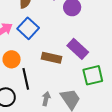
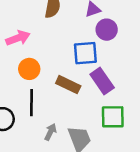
blue square: (28, 28) -> (85, 53), moved, turned 30
orange circle: (12, 59) -> (29, 69), moved

